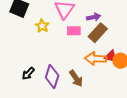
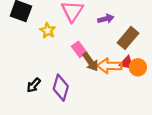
pink rectangle: (74, 31) -> (79, 49), moved, turned 56
brown rectangle: (98, 33) -> (128, 38), moved
brown arrow: (76, 78) -> (90, 62), moved

